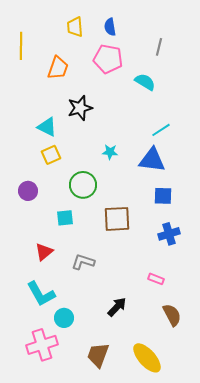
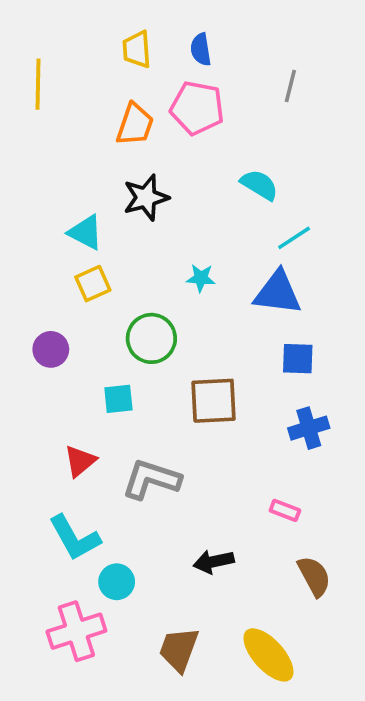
orange trapezoid: (58, 68) -> (135, 124), moved
cyan semicircle: (145, 82) -> (259, 185), moved
gray L-shape: (83, 262) -> (151, 479), size x1.4
black arrow: (117, 307) -> (214, 562), turned -145

